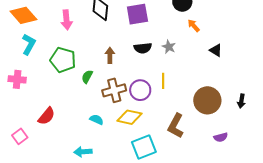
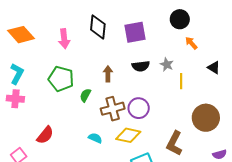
cyan L-shape: (29, 44) -> (17, 74), moved
yellow line: (163, 81) -> (181, 81), moved

